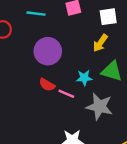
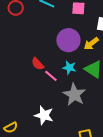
purple circle: (48, 51) -> (68, 40), moved

